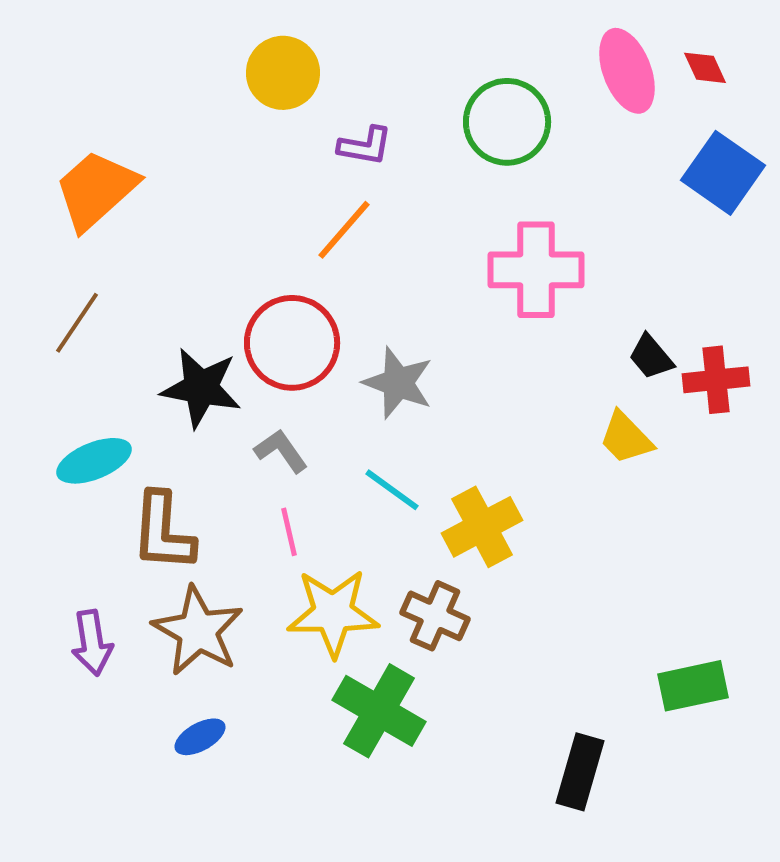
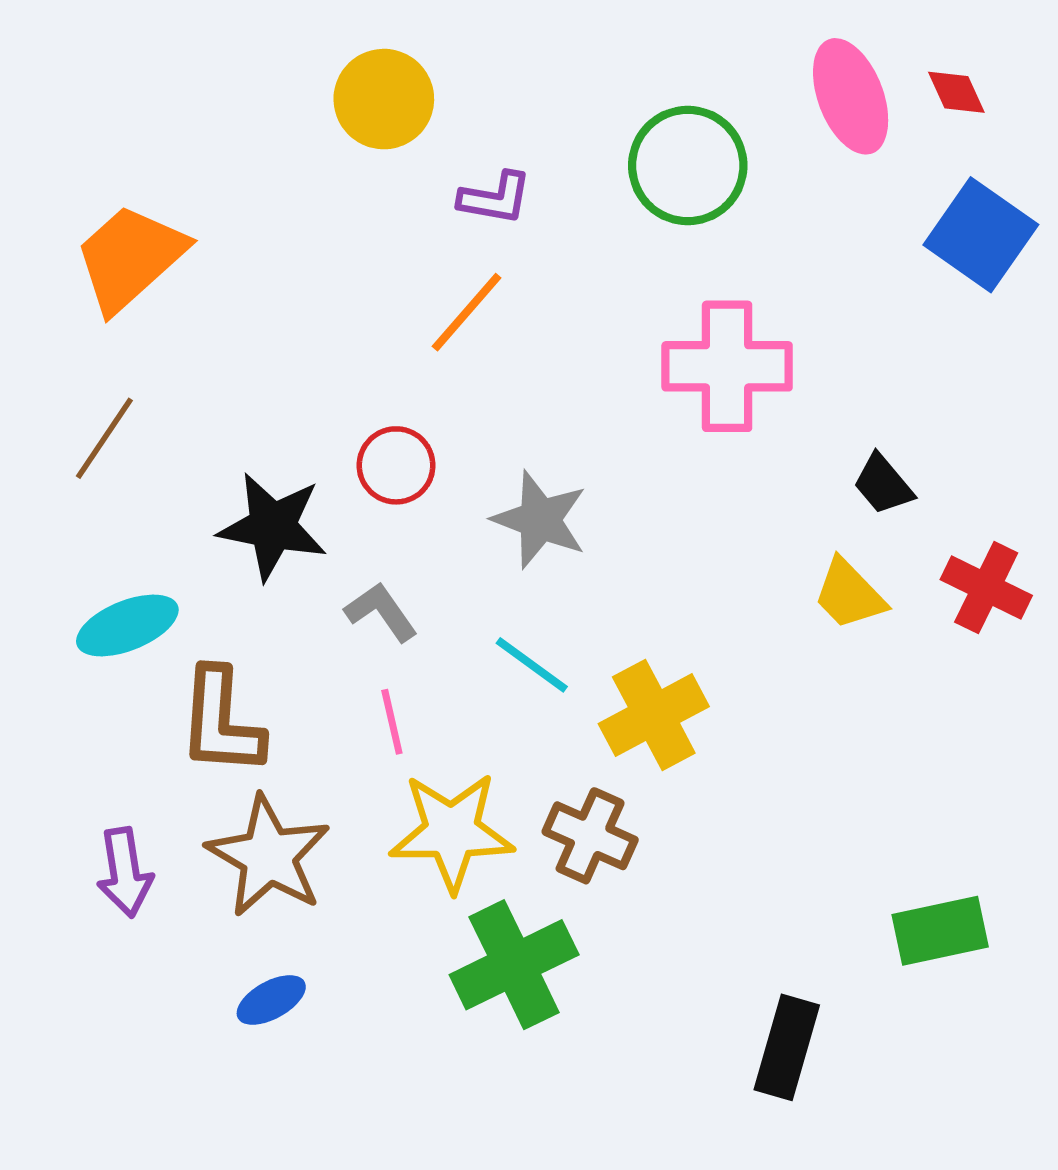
red circle: (292, 343) -> (396, 465), size x0.6
red cross: (716, 380) -> (986, 587), moved, turned 32
green cross: (379, 711) -> (514, 965), turned 34

